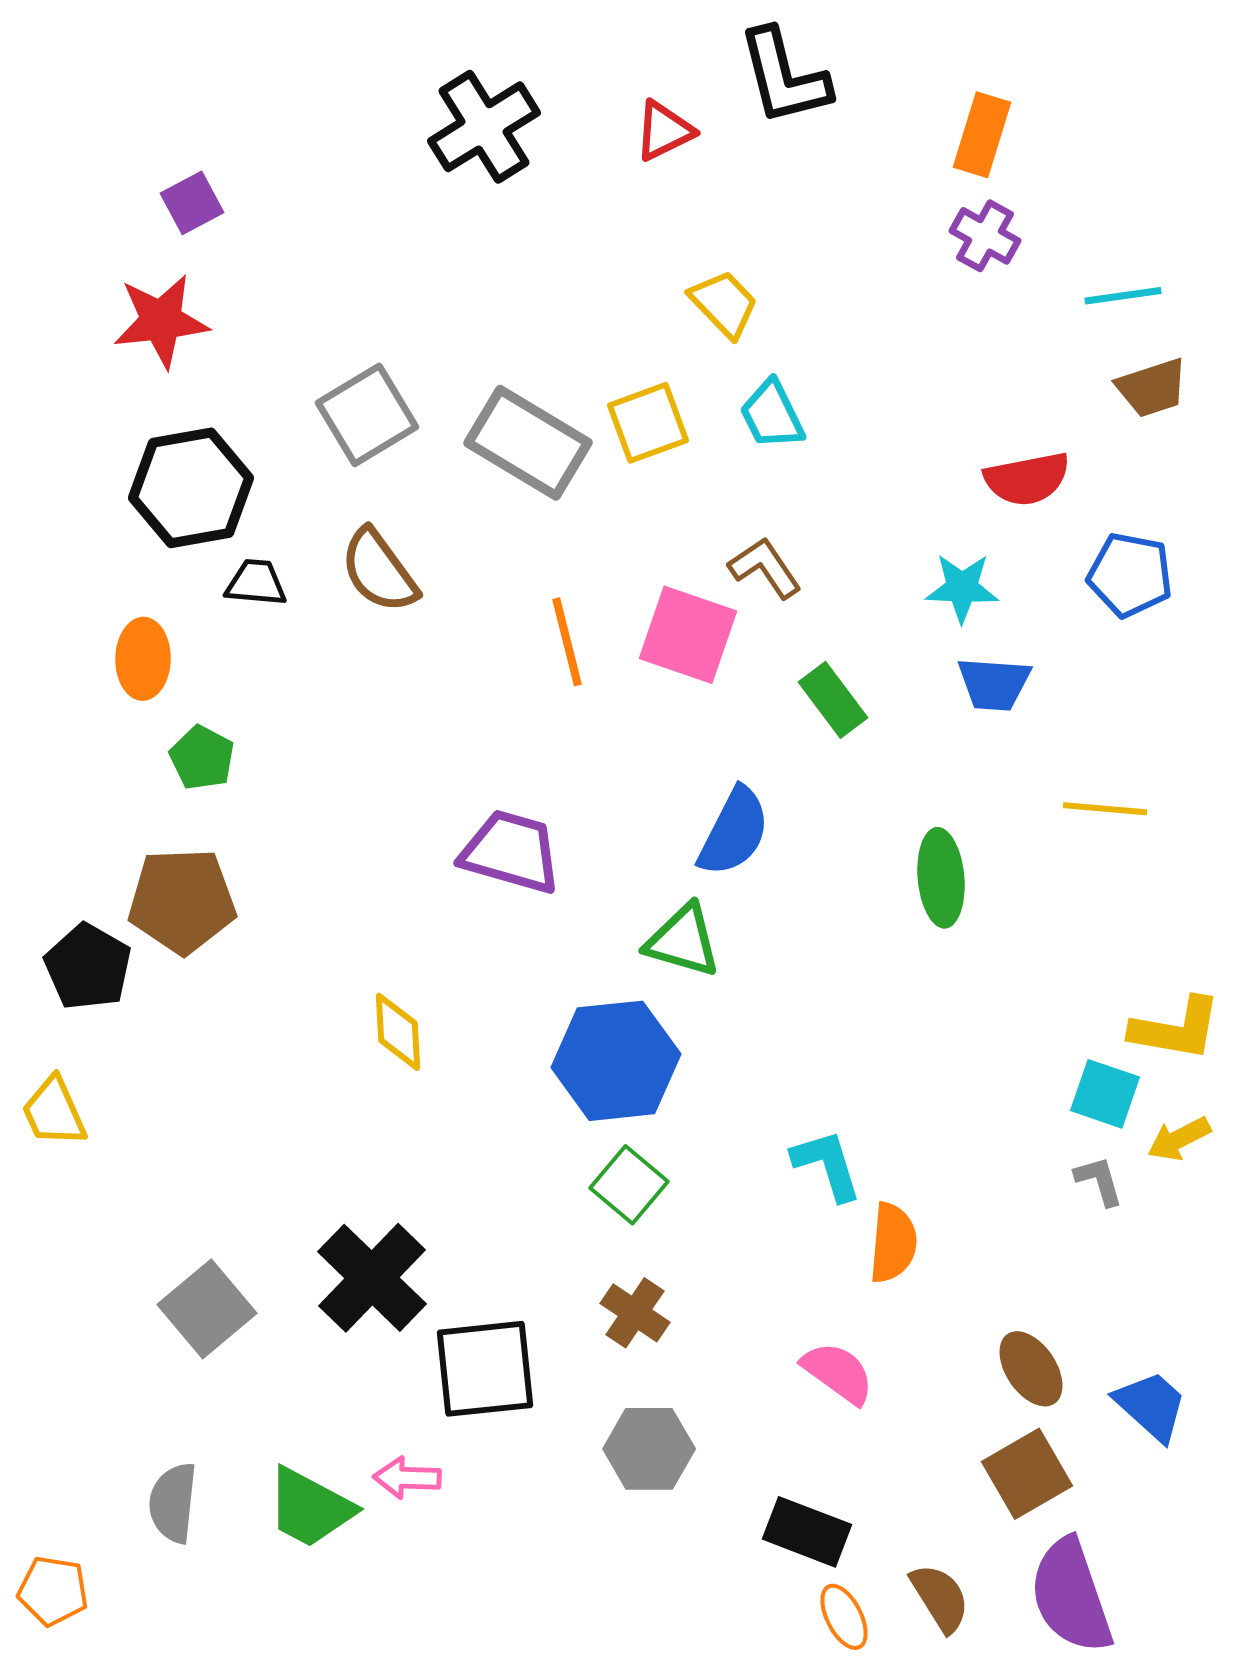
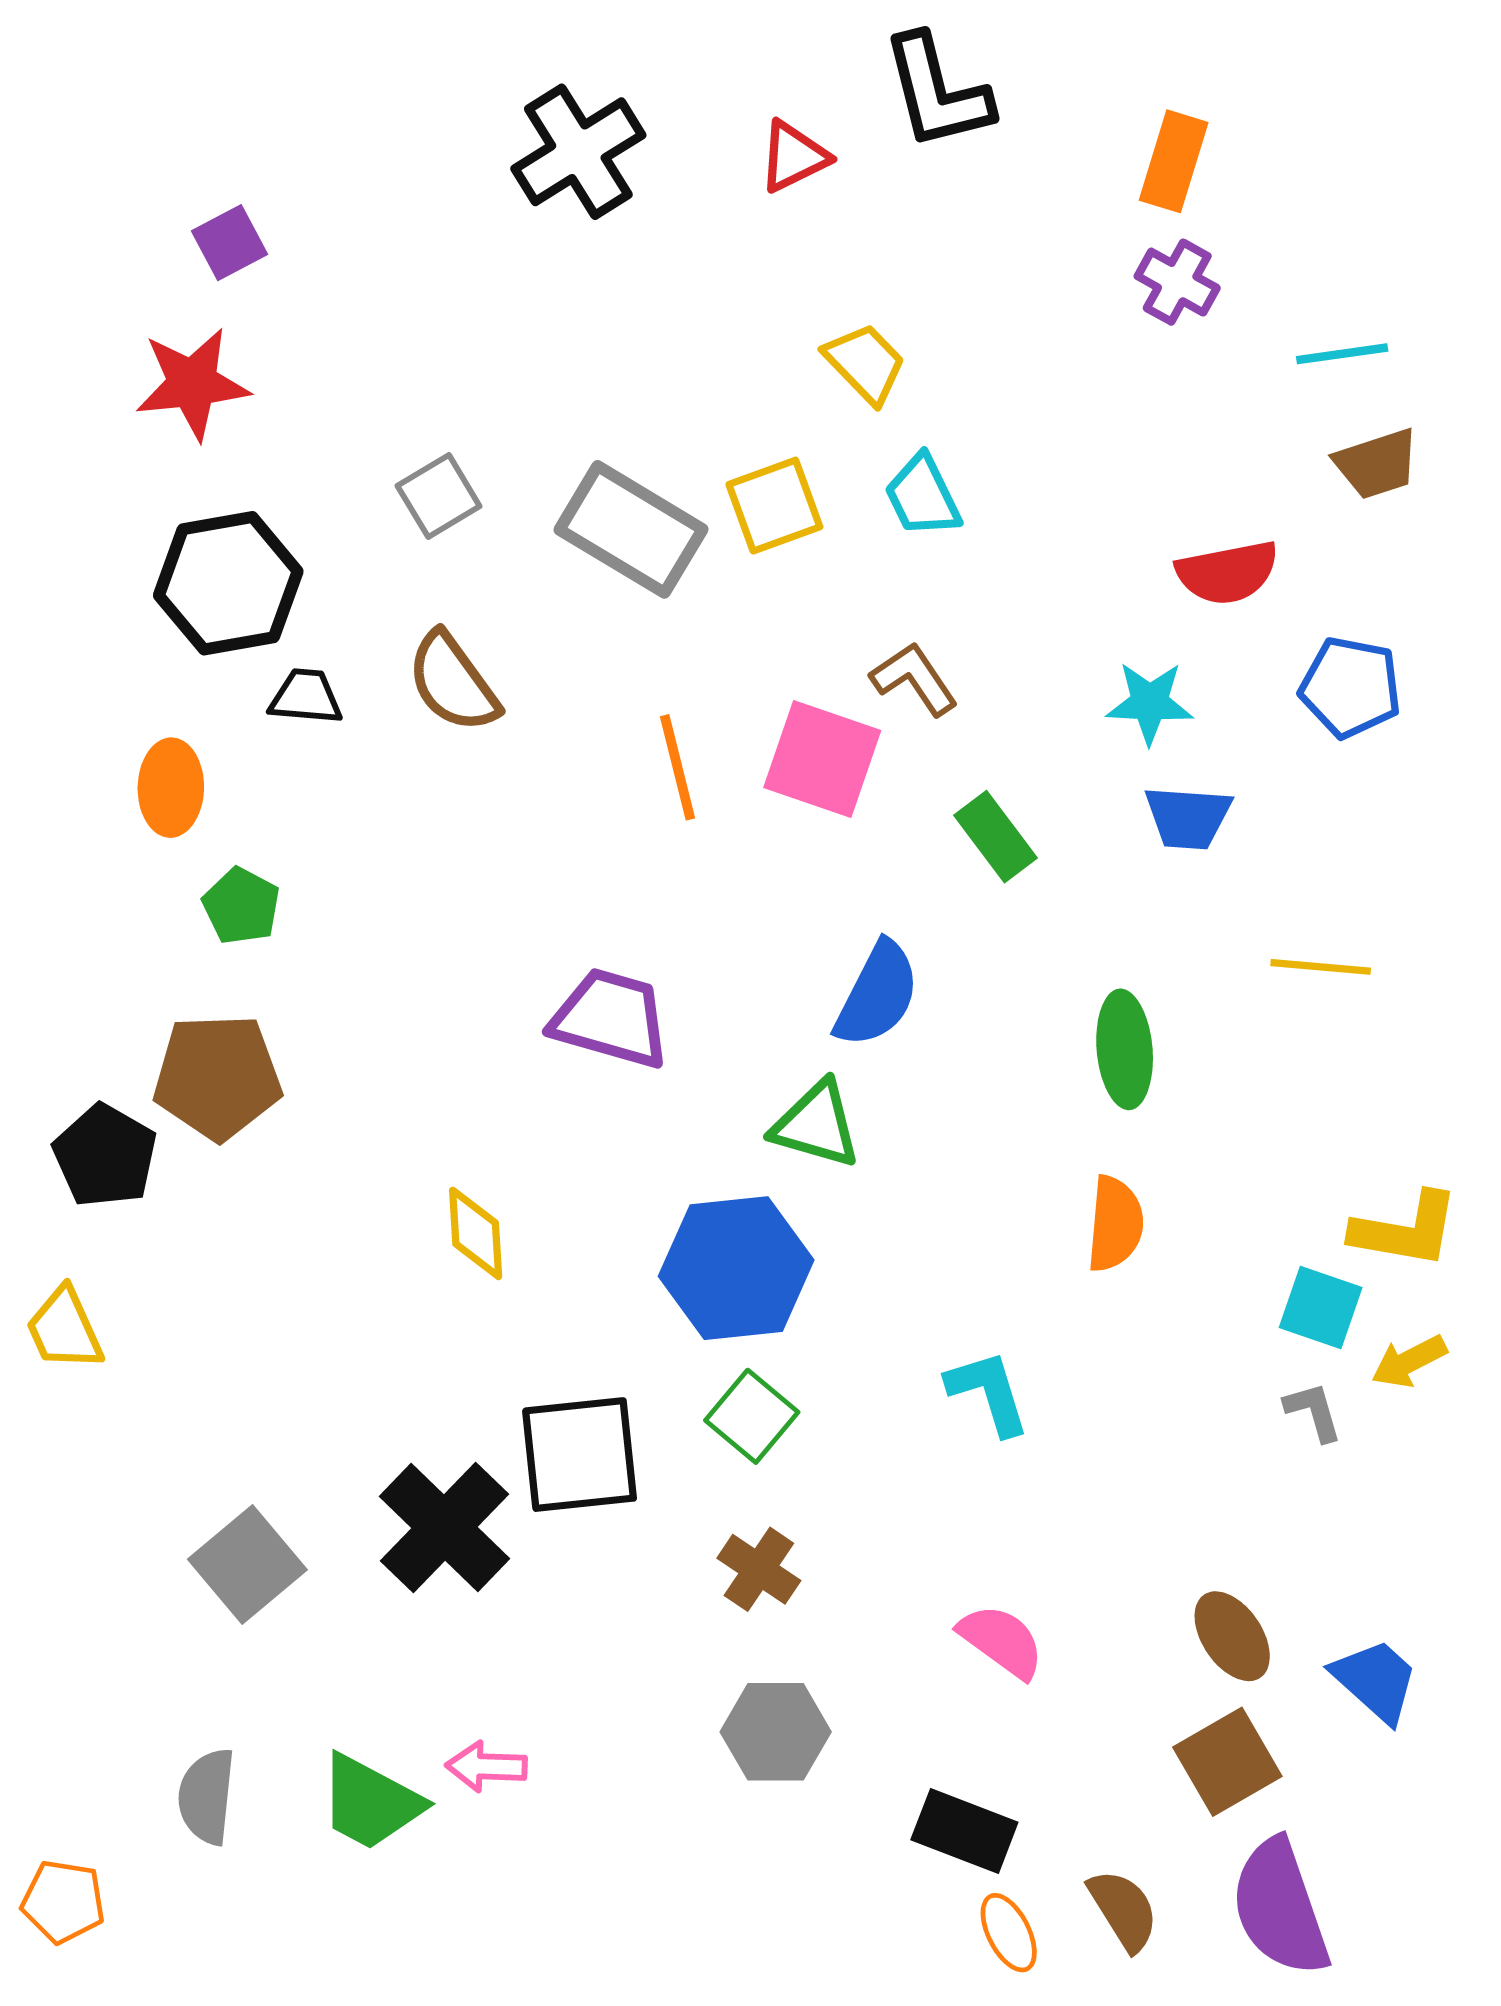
gray square: (367, 415) -> (439, 496), size x0.7
orange semicircle: (893, 1243) -> (1115, 1224), moved
black square: (485, 1369) -> (580, 1455), moved

